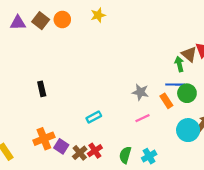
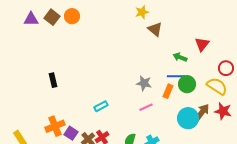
yellow star: (98, 15) -> (142, 12), moved
brown triangle: (189, 54) -> (155, 29), moved
green arrow: (179, 64) -> (180, 57), turned -56
orange rectangle: (166, 101) -> (168, 91), turned 56

